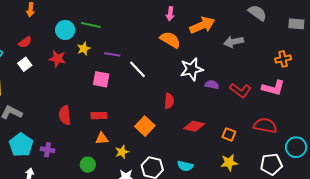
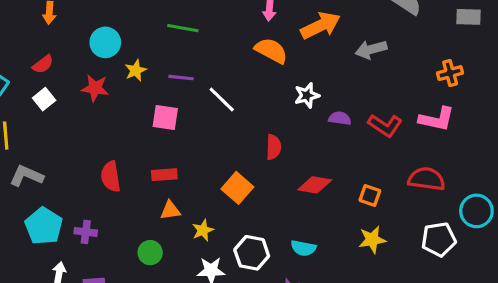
green line: (91, 25) -> (183, 28), moved
white star: (192, 69) -> (307, 95), size x0.7

